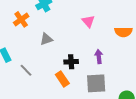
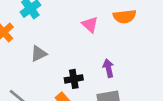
orange semicircle: (123, 32) -> (125, 16), moved

